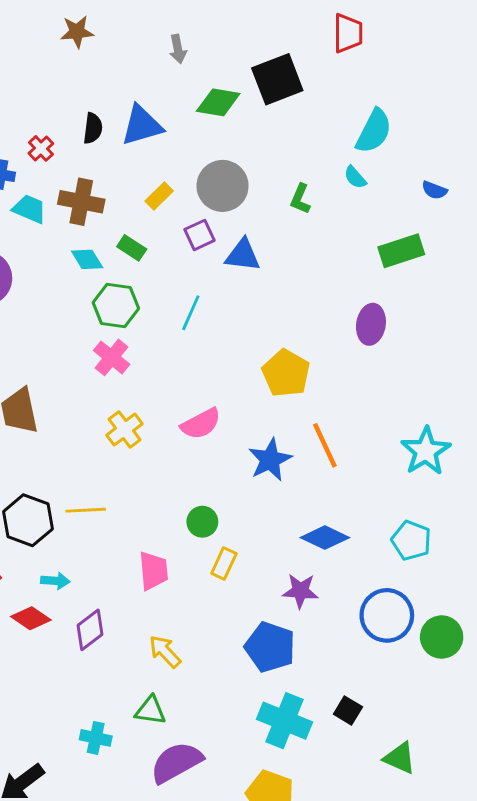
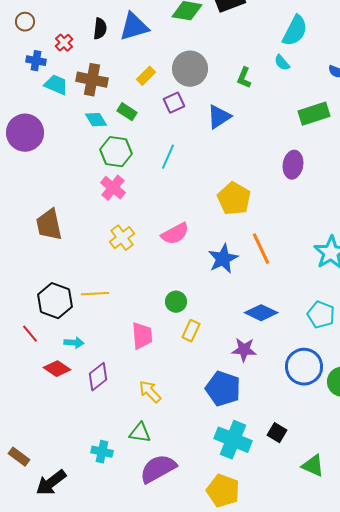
blue triangle: (243, 255) -> (219, 117), moved, turned -40

